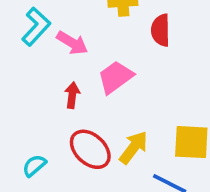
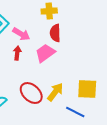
red semicircle: (161, 30) -> (55, 33), moved
red arrow: (72, 95) -> (17, 53), moved

